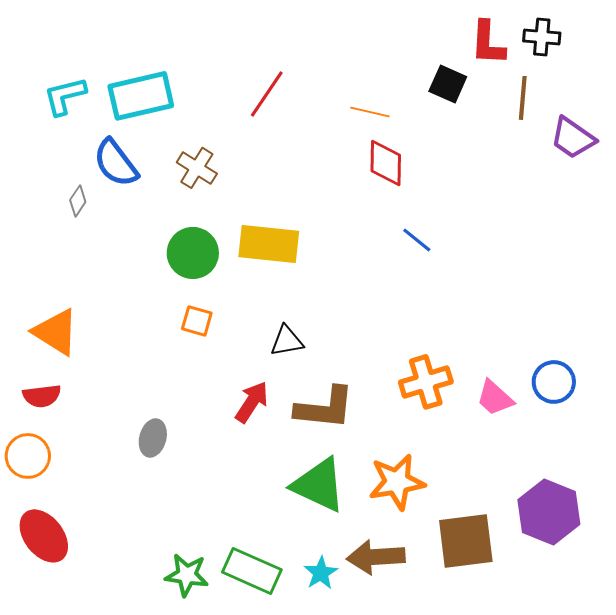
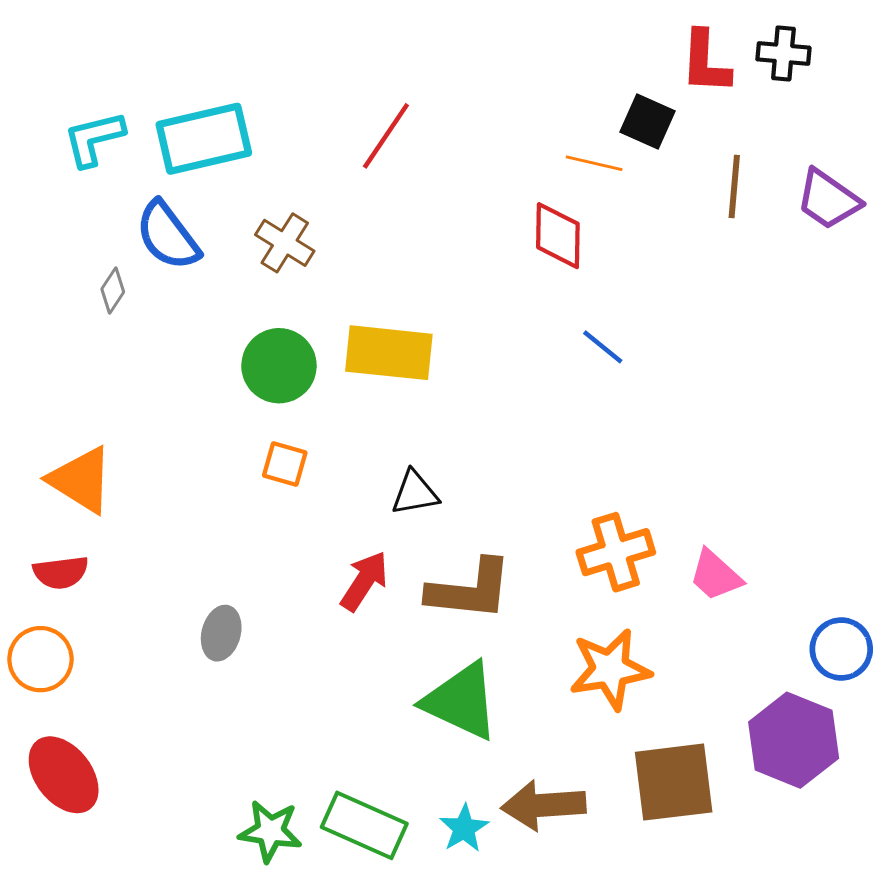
brown line: (523, 98) -> (734, 186), moved
orange line: (370, 112) -> (594, 163), moved
blue circle: (554, 382) -> (841, 649), moved
orange star: (397, 482) -> (610, 669), moved

